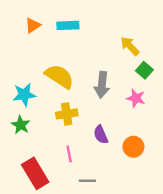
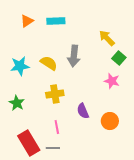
yellow semicircle: (59, 76) -> (49, 63), size x0.7
gray arrow: (102, 85) -> (74, 56), moved
cyan star: (24, 95) -> (20, 66), moved
gray line: (87, 181) -> (53, 148), moved

